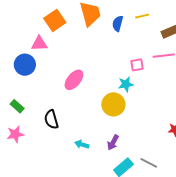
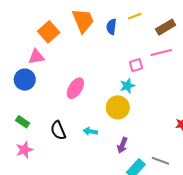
cyan arrow: (82, 144) -> (90, 131), moved

